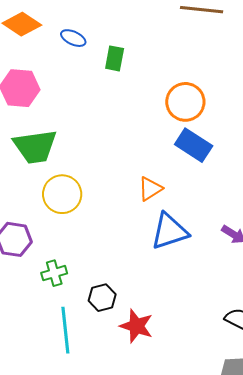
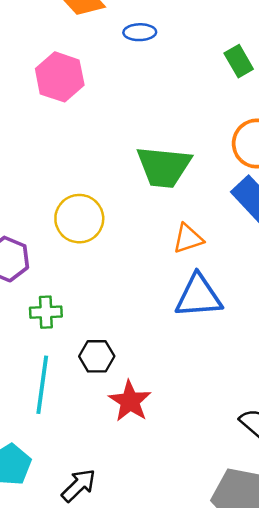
blue ellipse: (73, 38) -> (140, 32), turned -40
green rectangle: (115, 58) -> (239, 61), moved, turned -55
green trapezoid: (35, 147) -> (164, 167), moved

